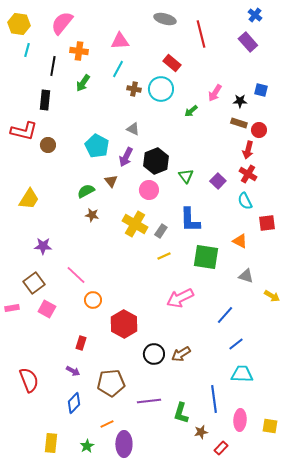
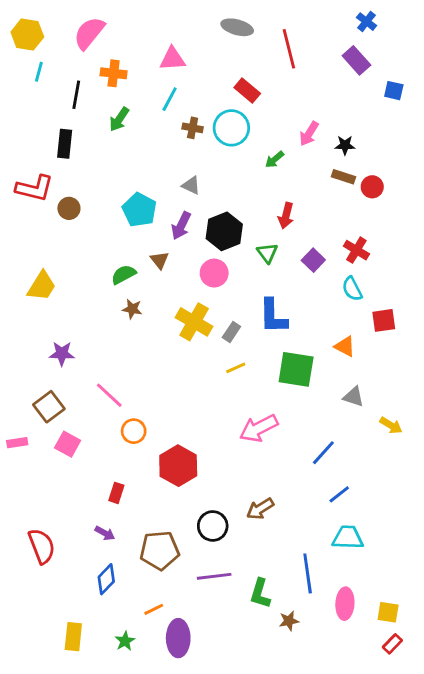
blue square: (261, 90) -> (394, 91), moved
red arrow: (248, 150) -> (286, 216), moved
black circle: (154, 354) -> (213, 526), moved
red rectangle: (221, 448) -> (392, 644), moved

